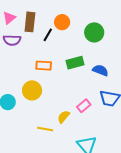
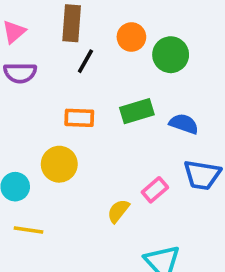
brown rectangle: (30, 22) -> (72, 23), moved
orange circle: (62, 22) -> (131, 37), moved
yellow line: (45, 129) -> (29, 230), moved

